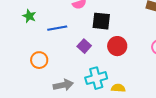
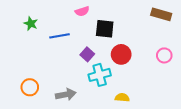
orange circle: (39, 60) -> (30, 87), moved
cyan cross: (96, 78) -> (100, 75), moved

